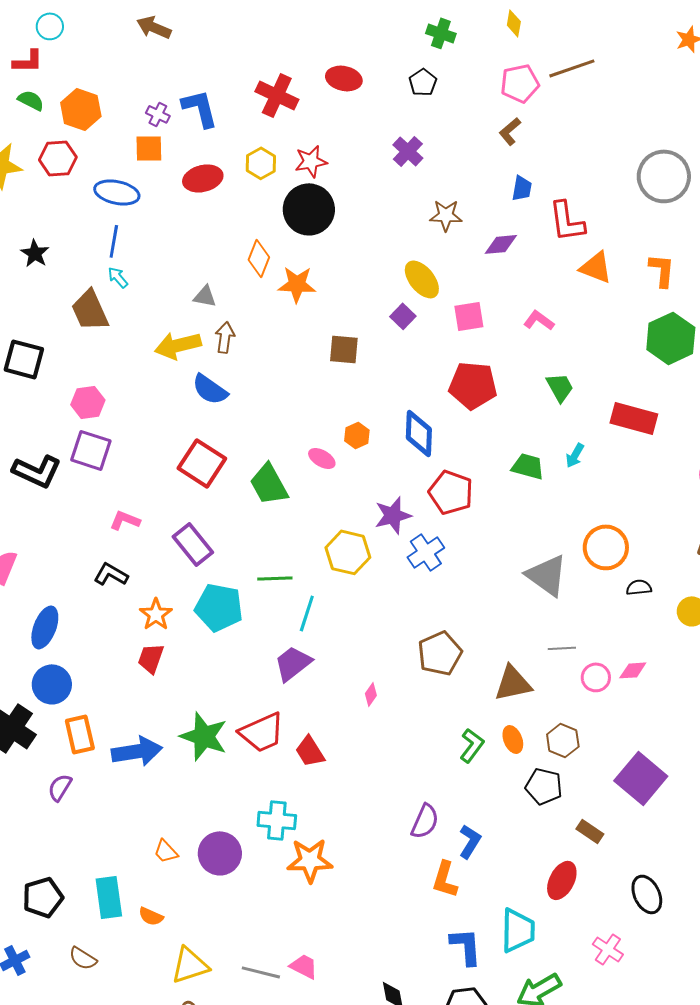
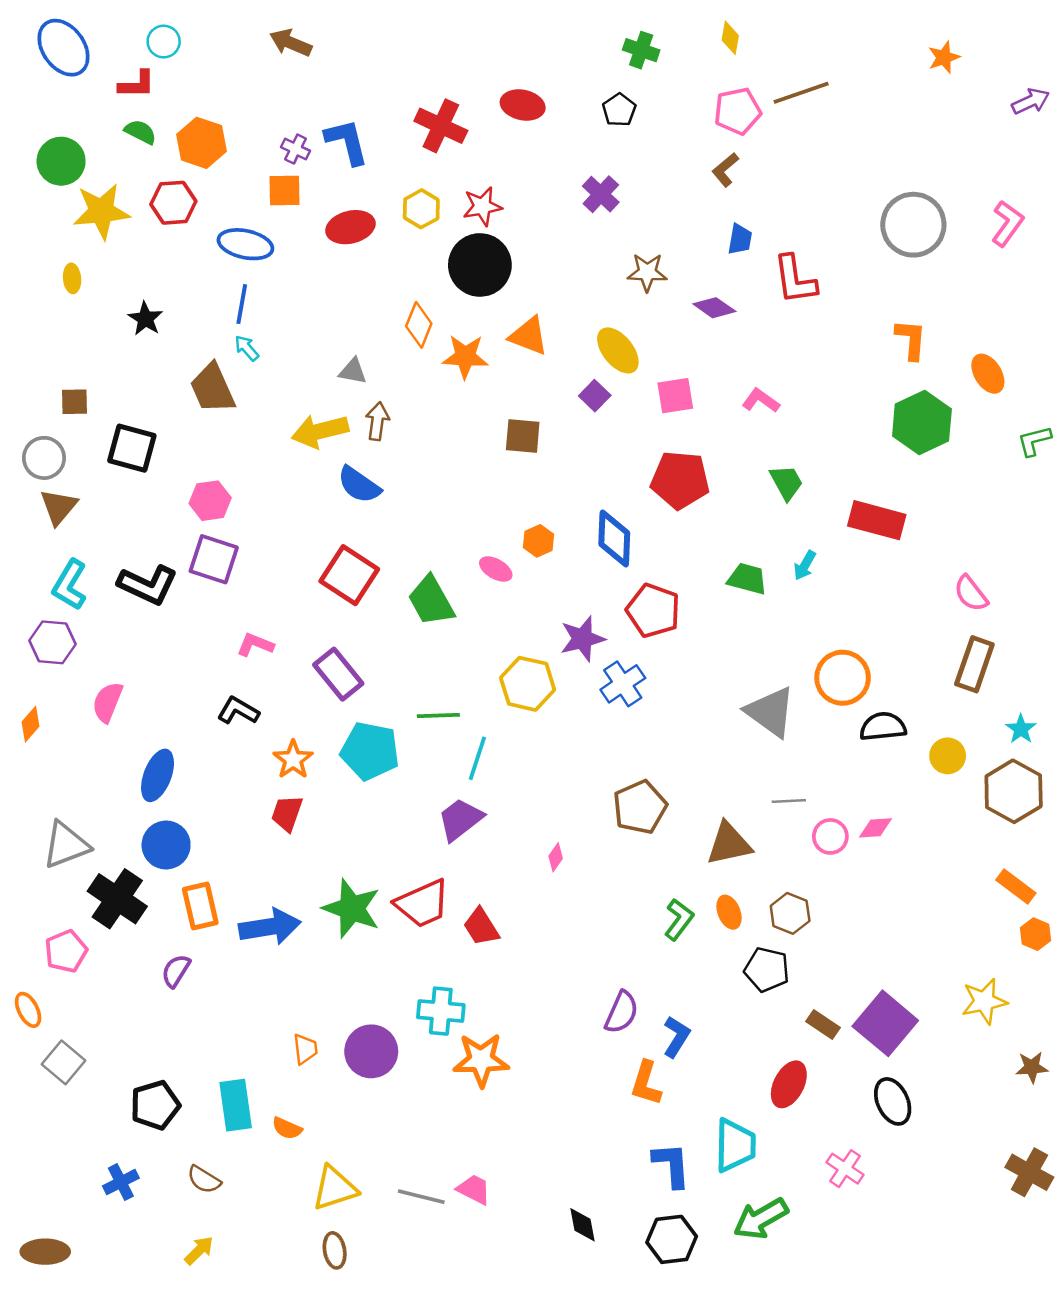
purple diamond: (501, 244) -> (714, 308), turned 40
orange triangle: (596, 267) -> (529, 336), moved
black semicircle: (639, 587) -> (883, 727), size x1.5
purple square: (641, 778) -> (885, 1023), moved
orange trapezoid: (166, 851) -> (305, 1049), turned -144

